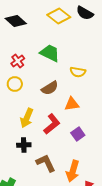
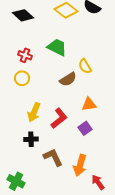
red cross: (18, 61) -> (25, 55), turned -32
yellow semicircle: (78, 72) -> (85, 66), turned 49
brown semicircle: (50, 88) -> (68, 79), moved
orange triangle: (72, 104) -> (89, 104), moved

